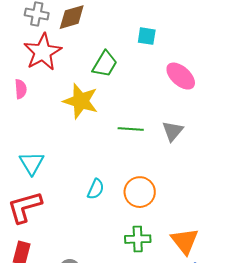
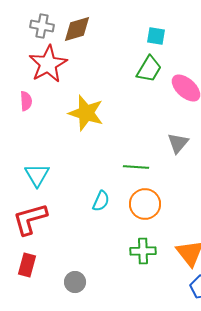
cyan square: (147, 36) -> (156, 36), moved
green trapezoid: (105, 64) -> (149, 69), moved
green line: (131, 129) -> (136, 167), moved

